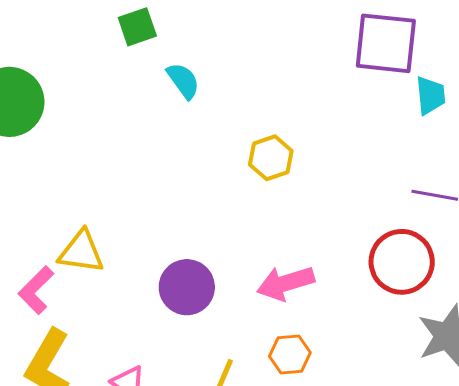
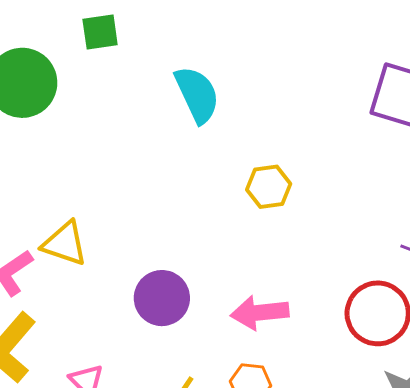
green square: (137, 27) -> (100, 32), moved
cyan semicircle: (183, 81) -> (197, 95), size x1.5

